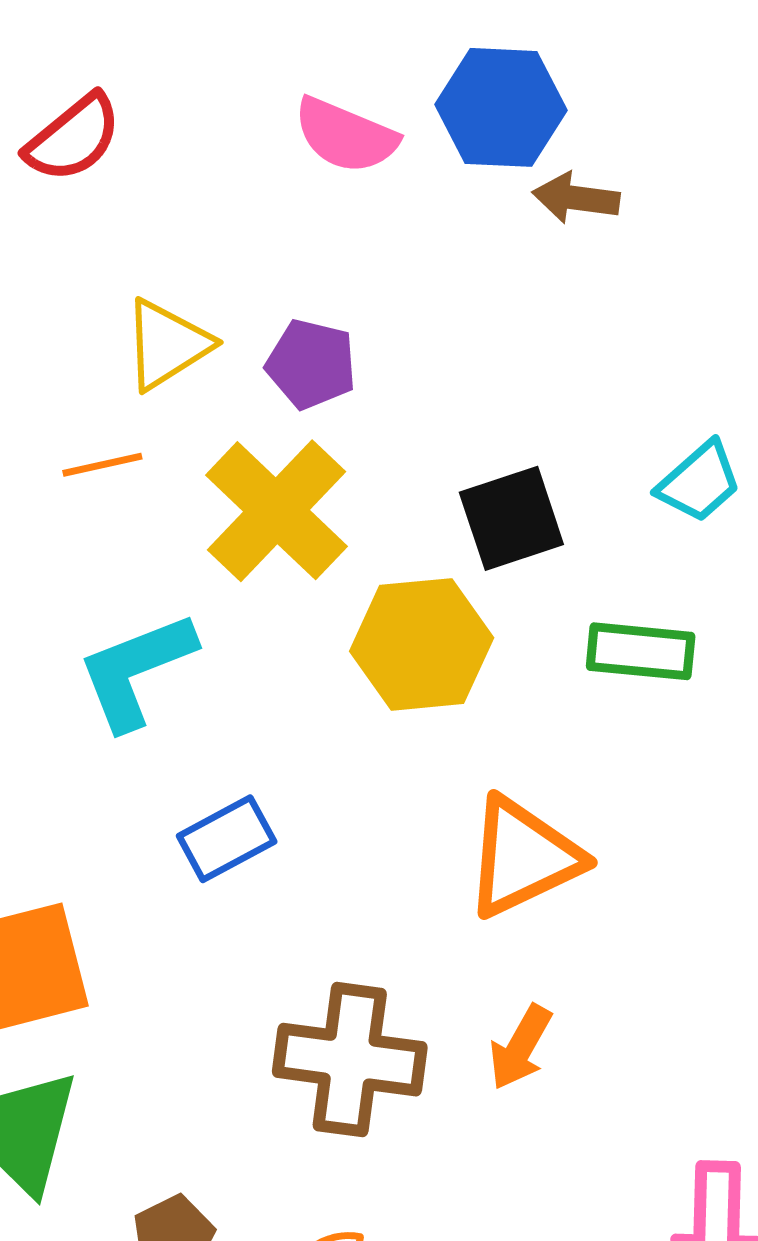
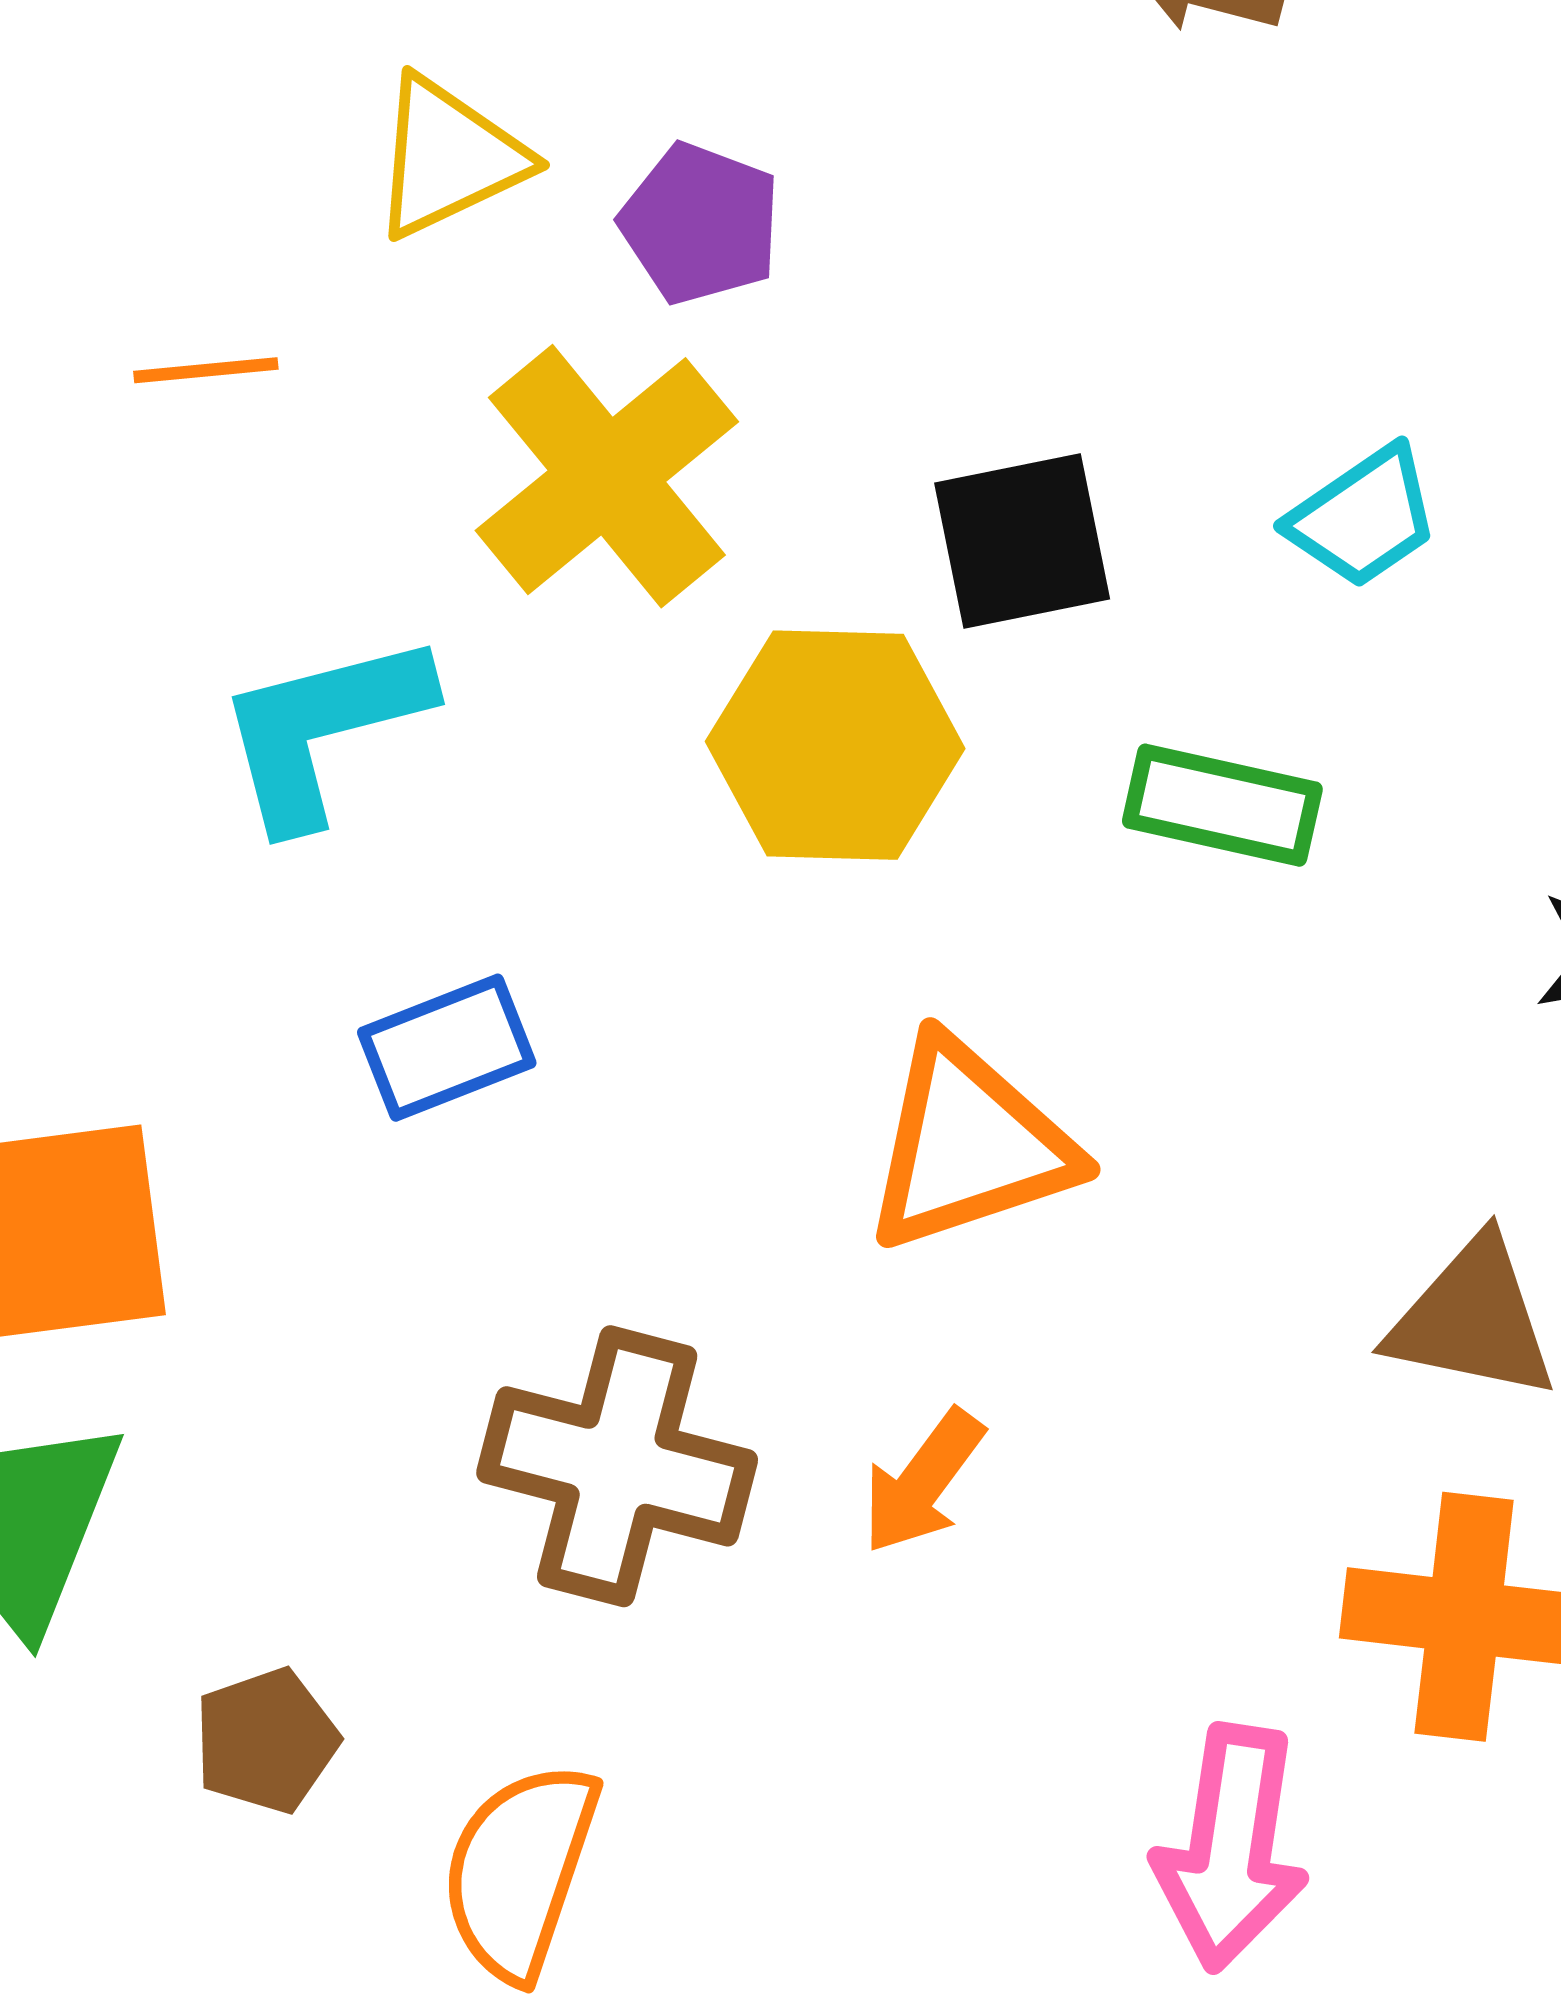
orange line: (102, 465) -> (206, 370), moved

